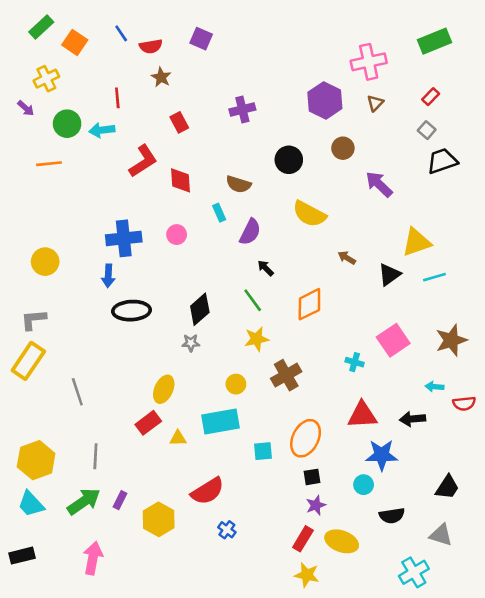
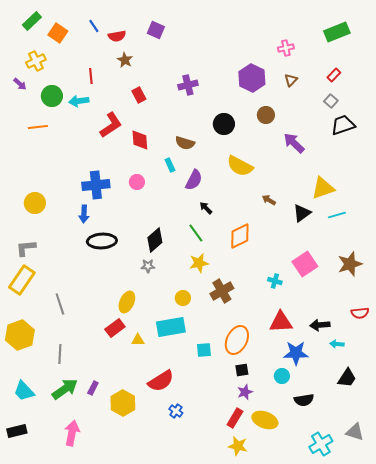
pink cross: (369, 62) -> (286, 48), size x0.6
cyan arrow: (434, 387) -> (337, 344), moved
gray line: (95, 456) -> (60, 354), moved
yellow hexagon: (36, 460) -> (20, 335), moved
gray triangle: (441, 535) -> (355, 432), moved

